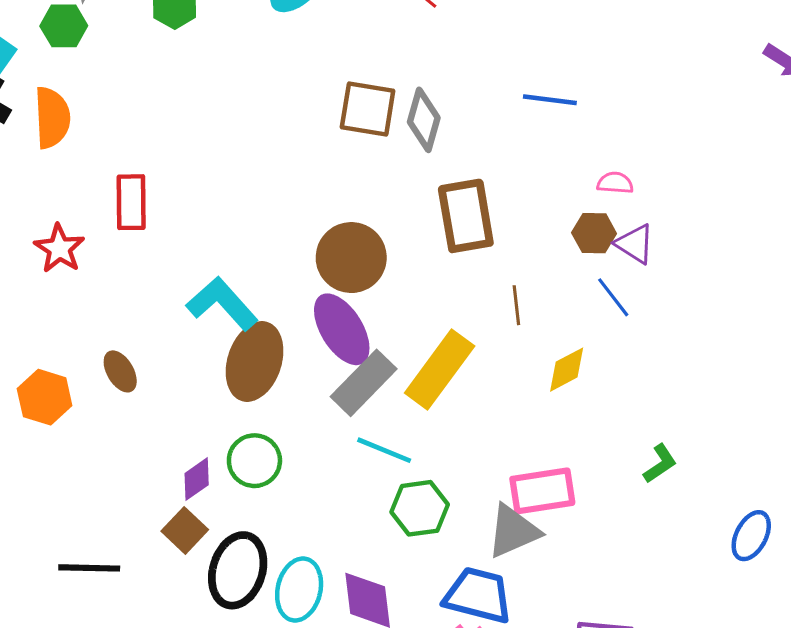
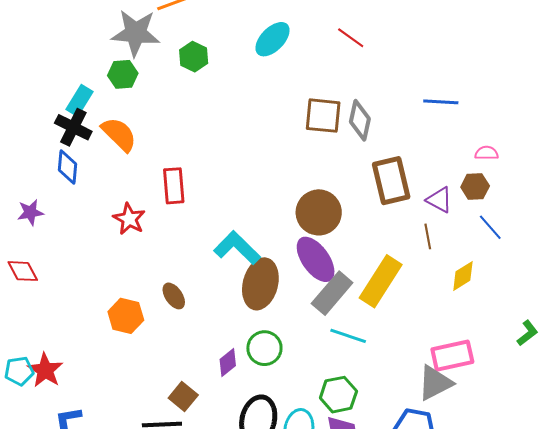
orange semicircle: (52, 118) -> (119, 134), turned -39
purple triangle: (635, 244) -> (439, 200), moved
green hexagon: (420, 508) -> (338, 395), moved
brown square: (185, 530) -> (183, 396), moved

